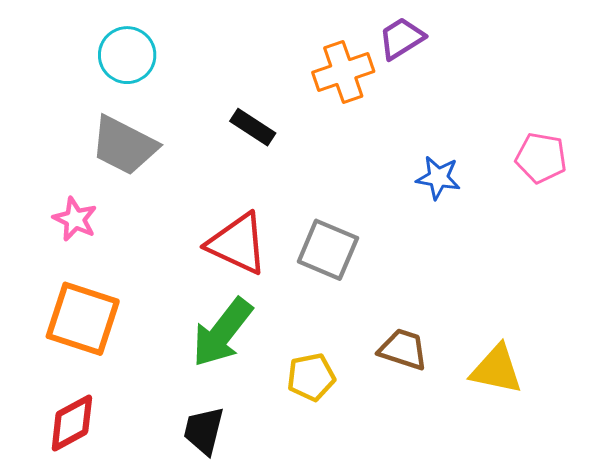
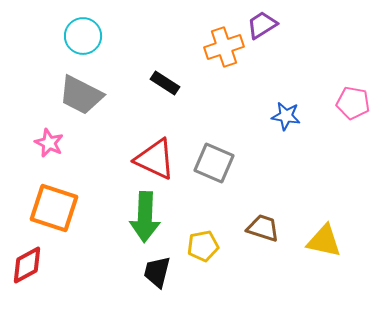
green arrow: (222, 333) -> (145, 217), turned -36
red diamond: (72, 423) -> (27, 265), moved
black trapezoid: (204, 431) -> (157, 272), moved

